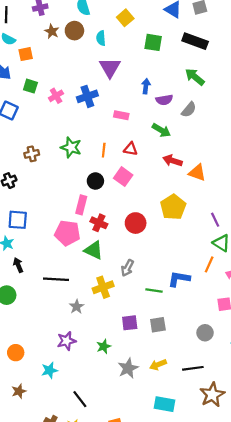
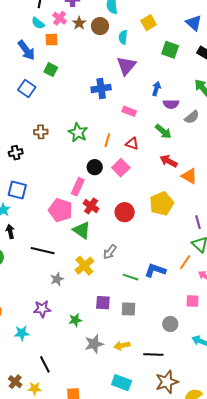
pink cross: (56, 96) -> (60, 18), moved, turned -32
yellow cross: (103, 287) -> (84, 266), turned -30

